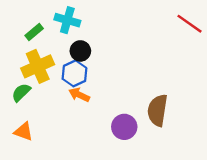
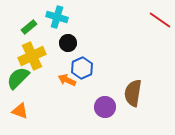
blue hexagon: (74, 73) -> (82, 68), moved
green semicircle: (21, 92) -> (18, 78), size x1.4

